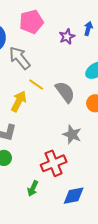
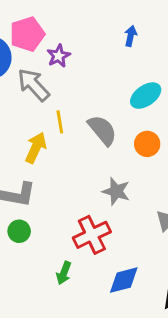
pink pentagon: (31, 22) -> (27, 34), moved
purple star: (67, 37) -> (59, 56), moved
yellow line: (36, 85) -> (60, 122), turned 49

